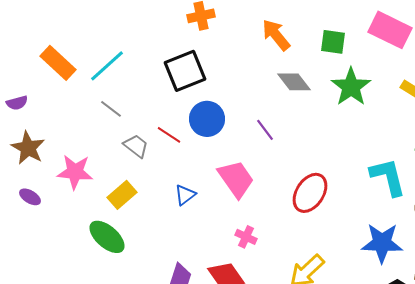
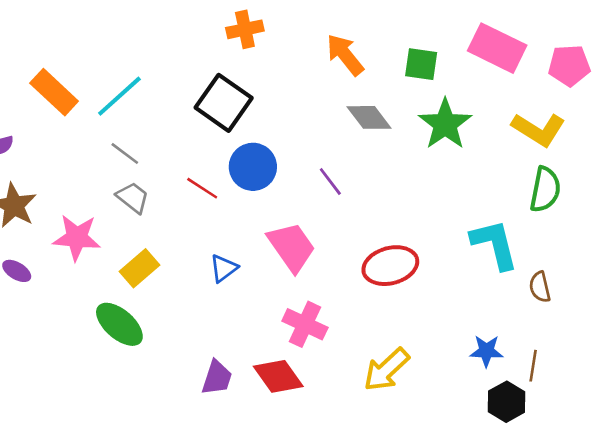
black square: (185, 71) -> (224, 103), turned -33
gray trapezoid: (136, 146) -> (133, 198), moved
red ellipse: (310, 193) -> (390, 266), turned 42
pink cross: (246, 237) -> (305, 324), size x1.5
blue star: (382, 243) -> (486, 351), moved, size x0.6

